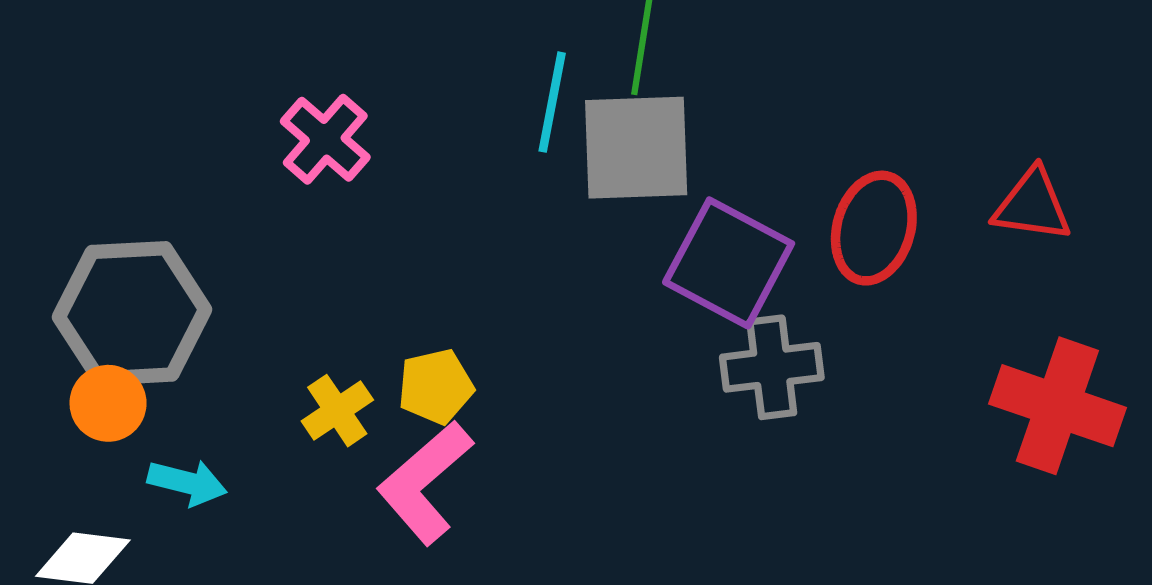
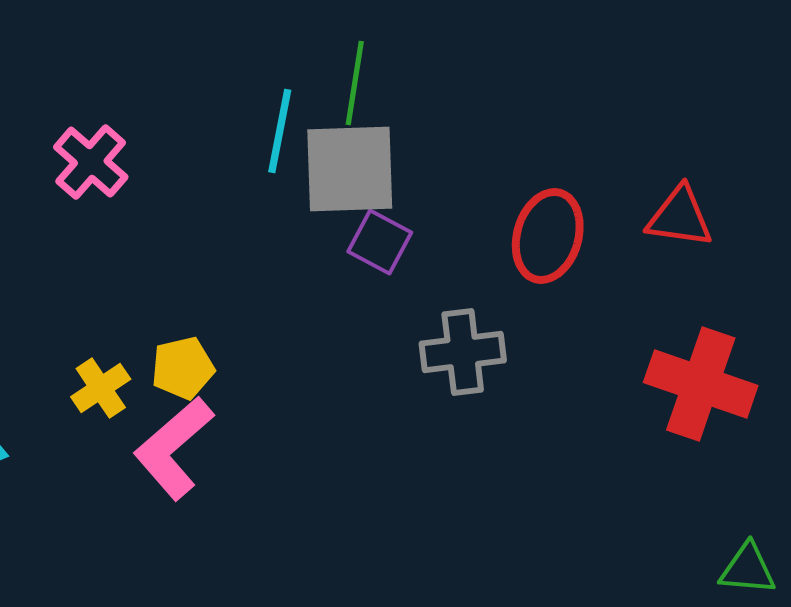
purple square: (729, 263) -> (380, 242), moved, size x0.6

